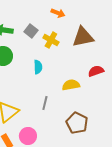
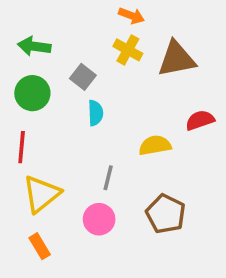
gray square: (31, 31) -> (83, 77), moved
yellow cross: (51, 40) -> (128, 50), moved
pink circle: (28, 136) -> (99, 219), moved

